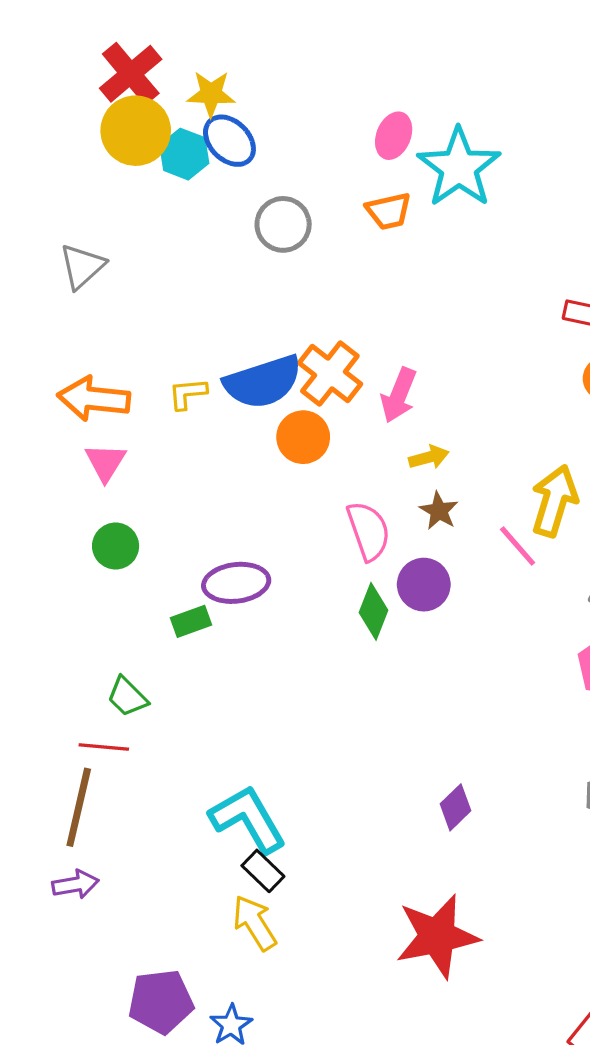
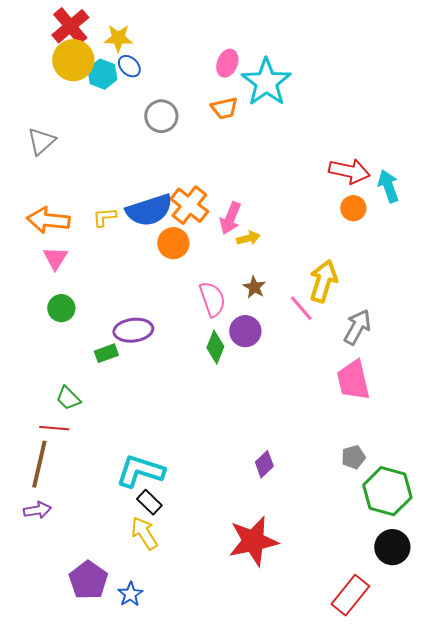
blue ellipse: (229, 141) -> (129, 66), size x0.7
yellow arrow: (429, 457) -> (248, 238), moved
cyan L-shape: (248, 819) -> (140, 471), turned -42
purple pentagon: (161, 1002) -> (88, 580), turned -30

